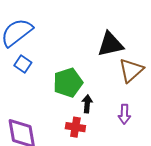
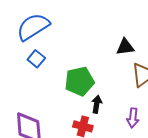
black triangle: (110, 44) -> (125, 47), size x0.7

